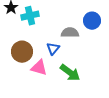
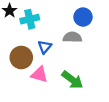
blue circle: (92, 21) -> (83, 17), moved
blue triangle: (53, 49) -> (45, 47), moved

